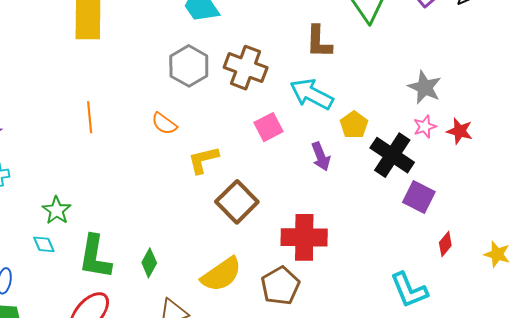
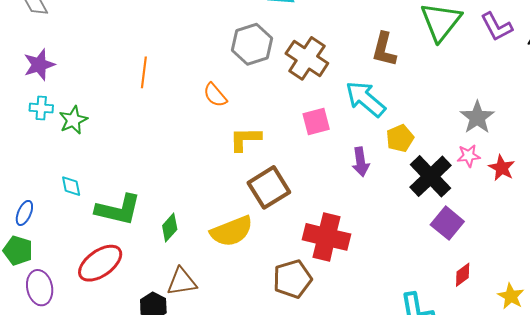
green star: (57, 210) -> (73, 120), moved
green L-shape: (95, 257) -> (118, 210), turned -99
yellow semicircle: (221, 274) -> (232, 231), moved

